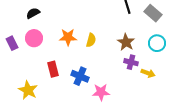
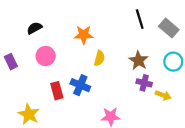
orange star: (68, 37) -> (84, 35), moved
pink circle: (34, 38) -> (46, 56), moved
blue cross: (80, 76) -> (80, 85), moved

